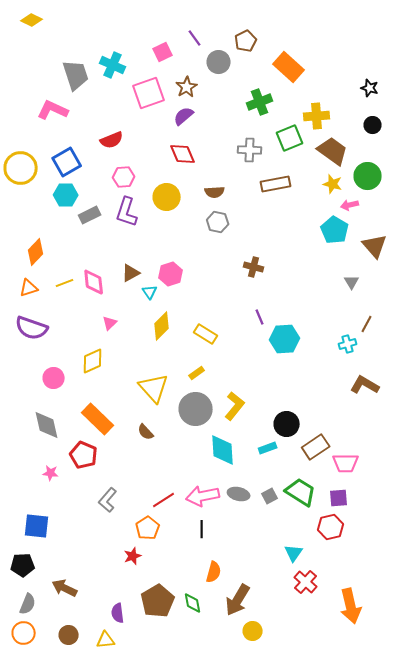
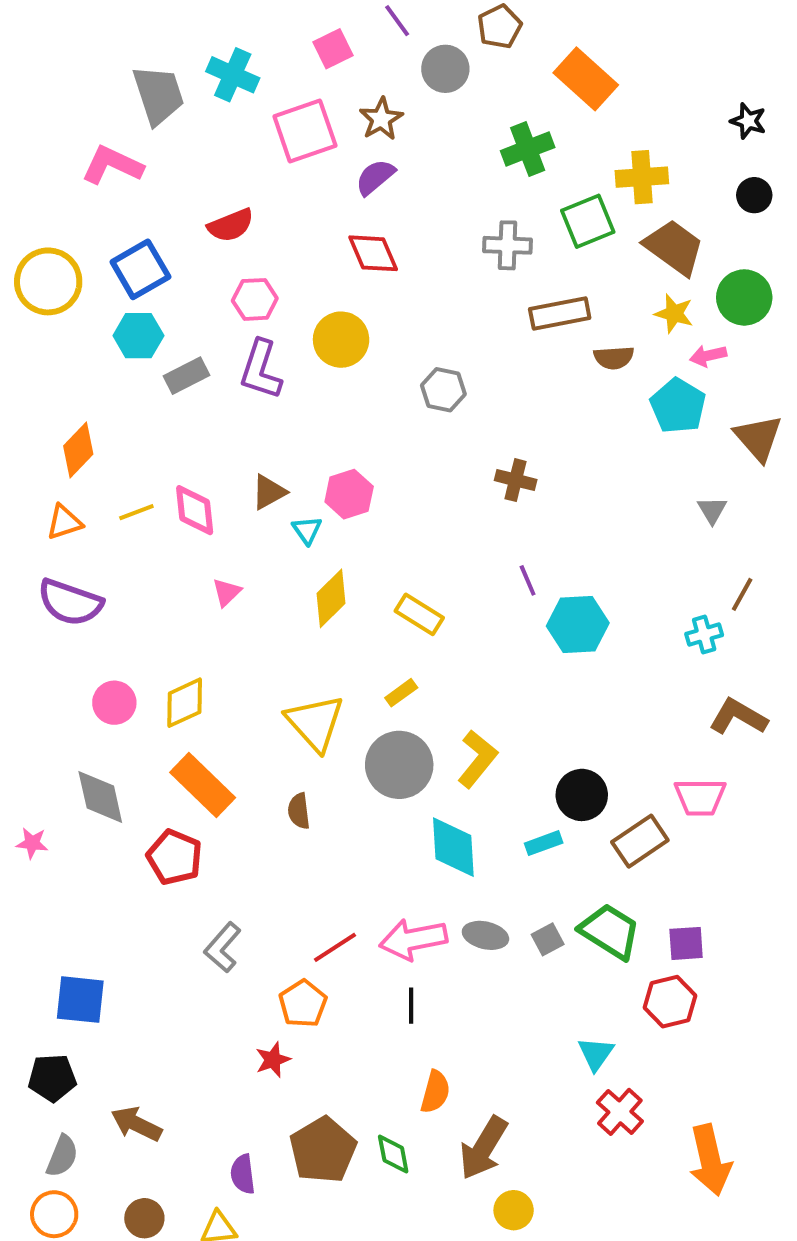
brown semicircle: (215, 192) -> (614, 358), moved
yellow diamond: (93, 361) -> (185, 703), moved
brown semicircle: (146, 432) -> (299, 811), turned 36
pink trapezoid: (346, 463) -> (700, 797), moved
pink star: (51, 473) -> (32, 843), moved

